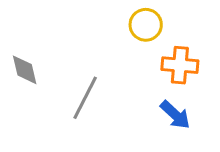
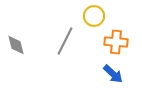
gray line: (85, 98) -> (65, 41), moved

